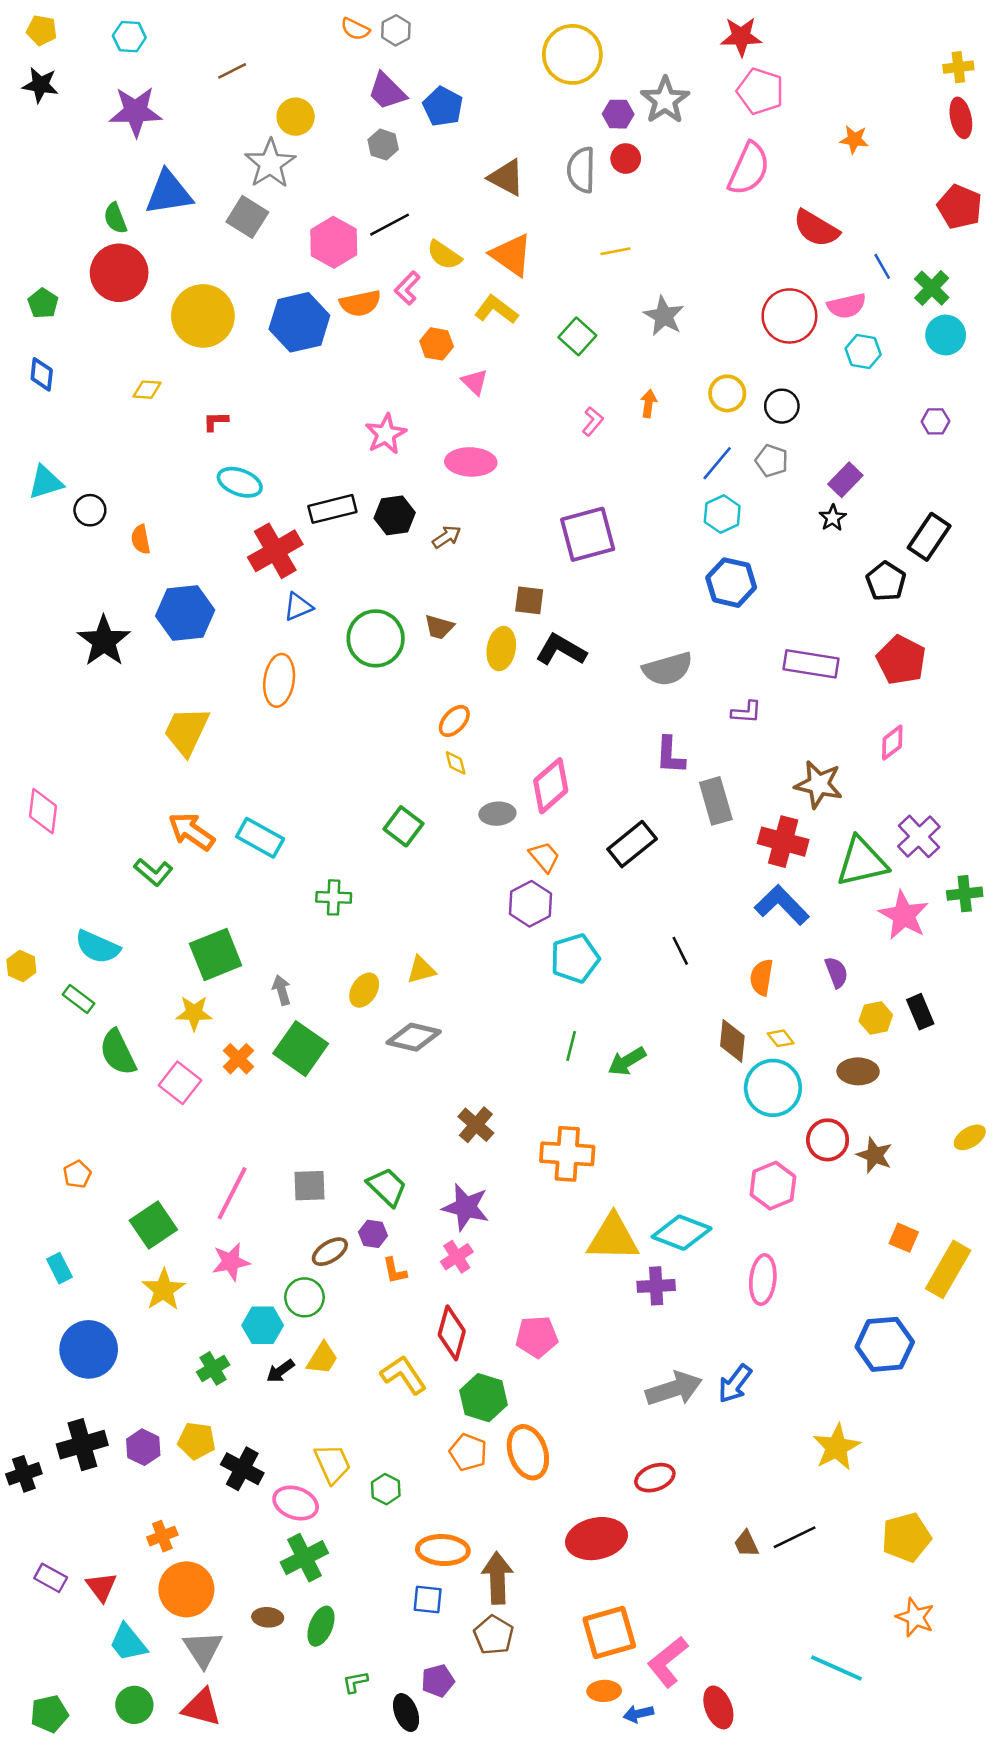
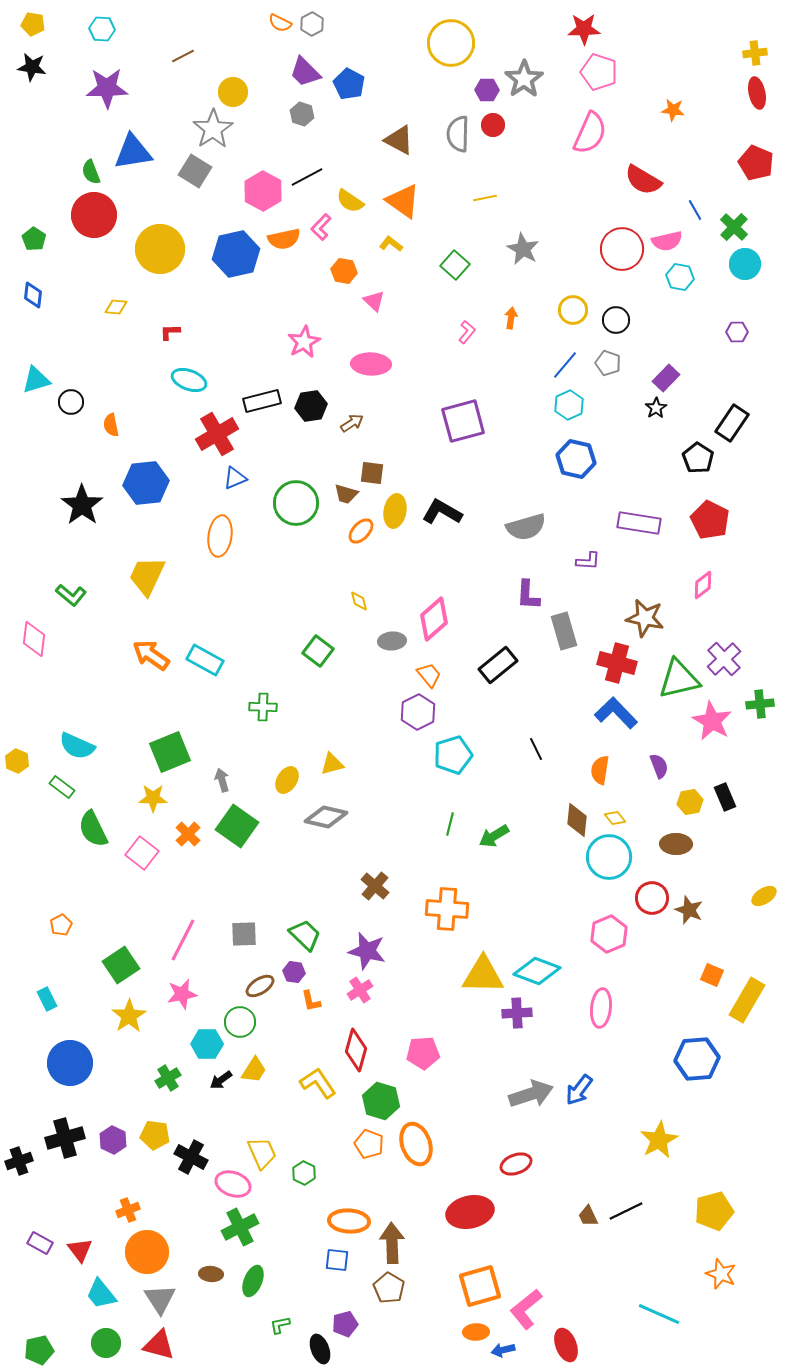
yellow L-shape: (496, 310) -> (391, 244), size x0.7
brown square: (529, 600) -> (372, 473), moved
orange ellipse: (454, 721) -> (361, 531), moved
green L-shape: (153, 872) -> (71, 595), moved

